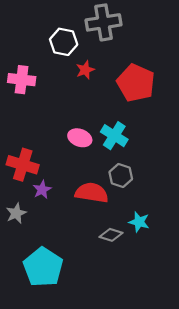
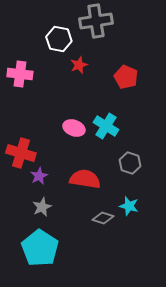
red pentagon: (136, 83) -> (126, 77), size x0.7
gray hexagon: (121, 176) -> (130, 163), moved
gray star: (16, 213) -> (42, 207), moved

